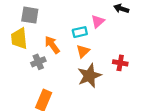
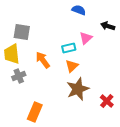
gray cross: (38, 62) -> (19, 76), moved
red cross: (120, 63) -> (107, 101), moved, turned 32

